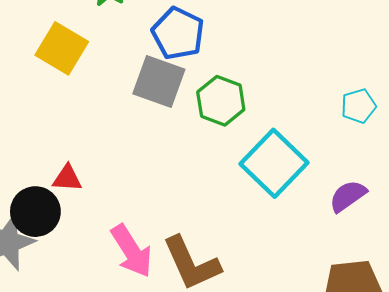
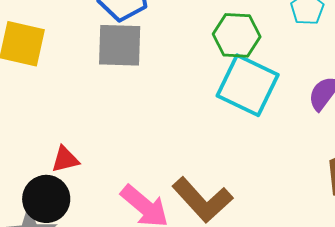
green hexagon: (221, 101) -> (237, 35), moved

